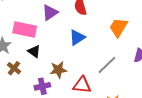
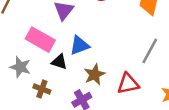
pink rectangle: (25, 29) -> (40, 40), turned 35
blue triangle: (77, 38) -> (80, 45), moved, turned 30

